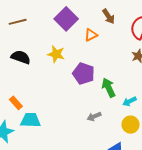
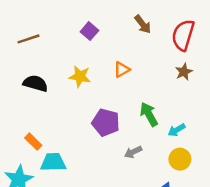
purple square: (66, 19) -> (89, 31), size x0.6
orange triangle: (91, 35) -> (122, 70), moved
purple pentagon: (84, 73) -> (106, 122), moved

